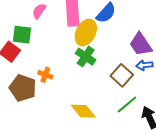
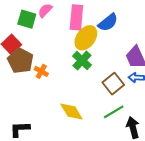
green square: (22, 35) -> (27, 19), moved
brown pentagon: (23, 88) -> (20, 61), moved

